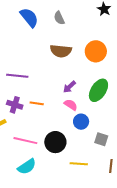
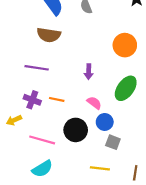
brown semicircle: (61, 51) -> (49, 35), moved
purple arrow: (69, 87) -> (89, 72), moved, turned -48
gray square: (101, 139) -> (113, 142), moved
black circle: (55, 142) -> (76, 130), moved

